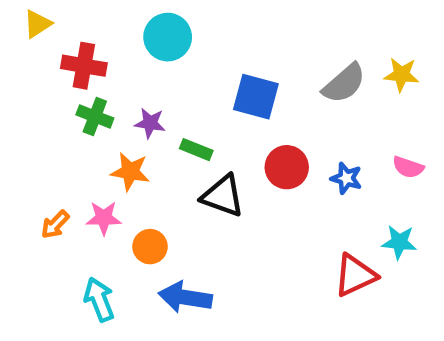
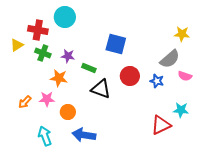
yellow triangle: (38, 24) -> (17, 45), moved
cyan circle: (168, 37) -> (65, 17), moved
gray semicircle: (344, 83) -> (170, 59), moved

